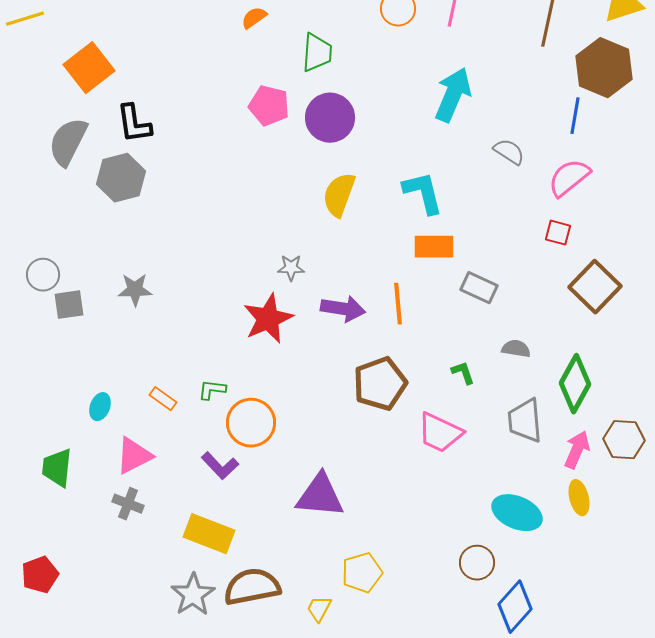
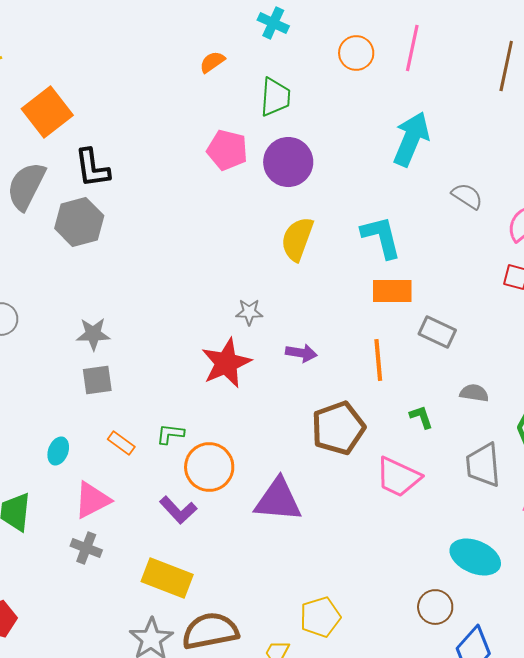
orange line: (398, 304) -> (378, 360), moved
gray square: (69, 305) -> (97, 380), moved
purple arrow: (343, 309) -> (301, 353), size x0.7
purple triangle: (320, 496) -> (278, 500), moved

